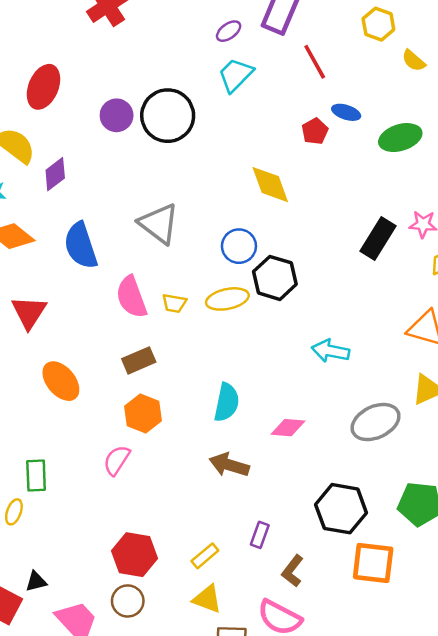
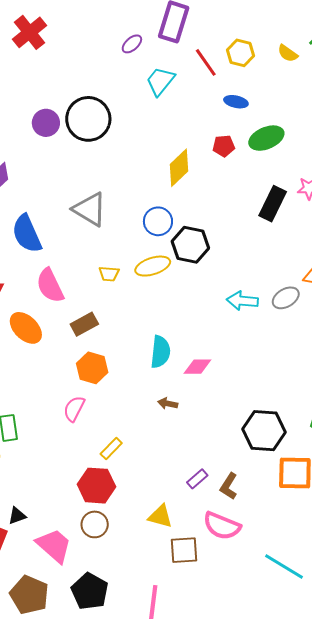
yellow hexagon: (378, 24) -> (241, 53), moved
cyan trapezoid: (236, 75) -> (160, 81), moved
red pentagon: (315, 131) -> (224, 146), moved, turned 30
green ellipse: (400, 138) -> (266, 138), moved
yellow diamond: (270, 185) -> (179, 168), turned 72
pink semicircle: (131, 297) -> (50, 286), moved
orange ellipse: (61, 381) -> (26, 328), moved
gray ellipse: (376, 422) -> (286, 298), moved, size x0.7
pink diamond: (288, 428) -> (197, 367), moved
brown arrow: (229, 465) -> (168, 404), size x0.6
purple rectangle: (260, 535) -> (197, 479), moved, turned 35
yellow rectangle: (205, 556) -> (111, 449), moved

